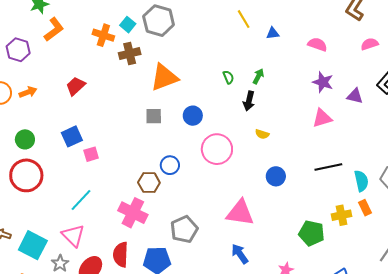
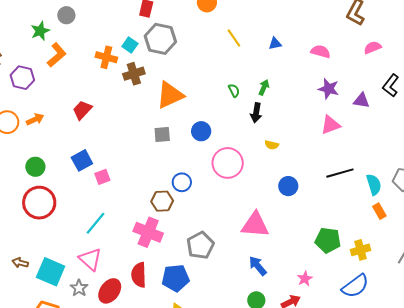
yellow line: (244, 19) -> (234, 38), moved
yellow cross: (341, 215) -> (360, 250), moved

